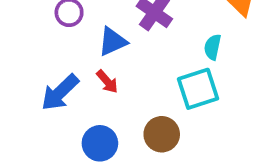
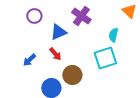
blue arrow: (60, 92) -> (29, 60), size x0.6
brown circle: (162, 134) -> (72, 75), moved

